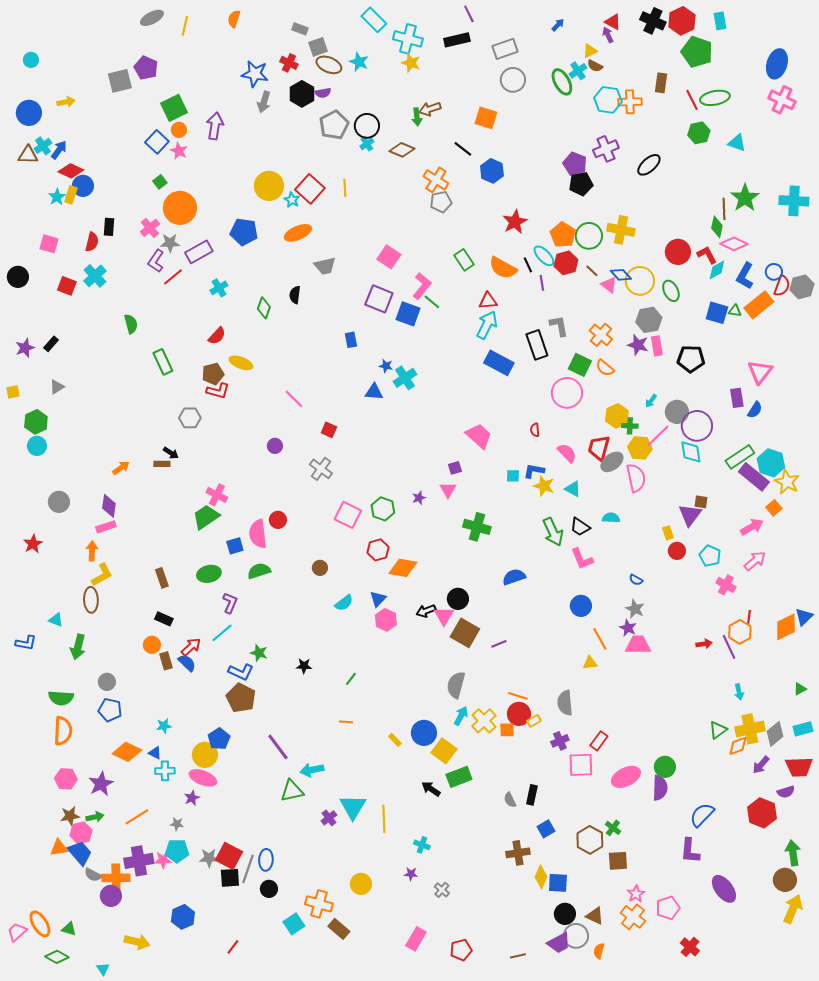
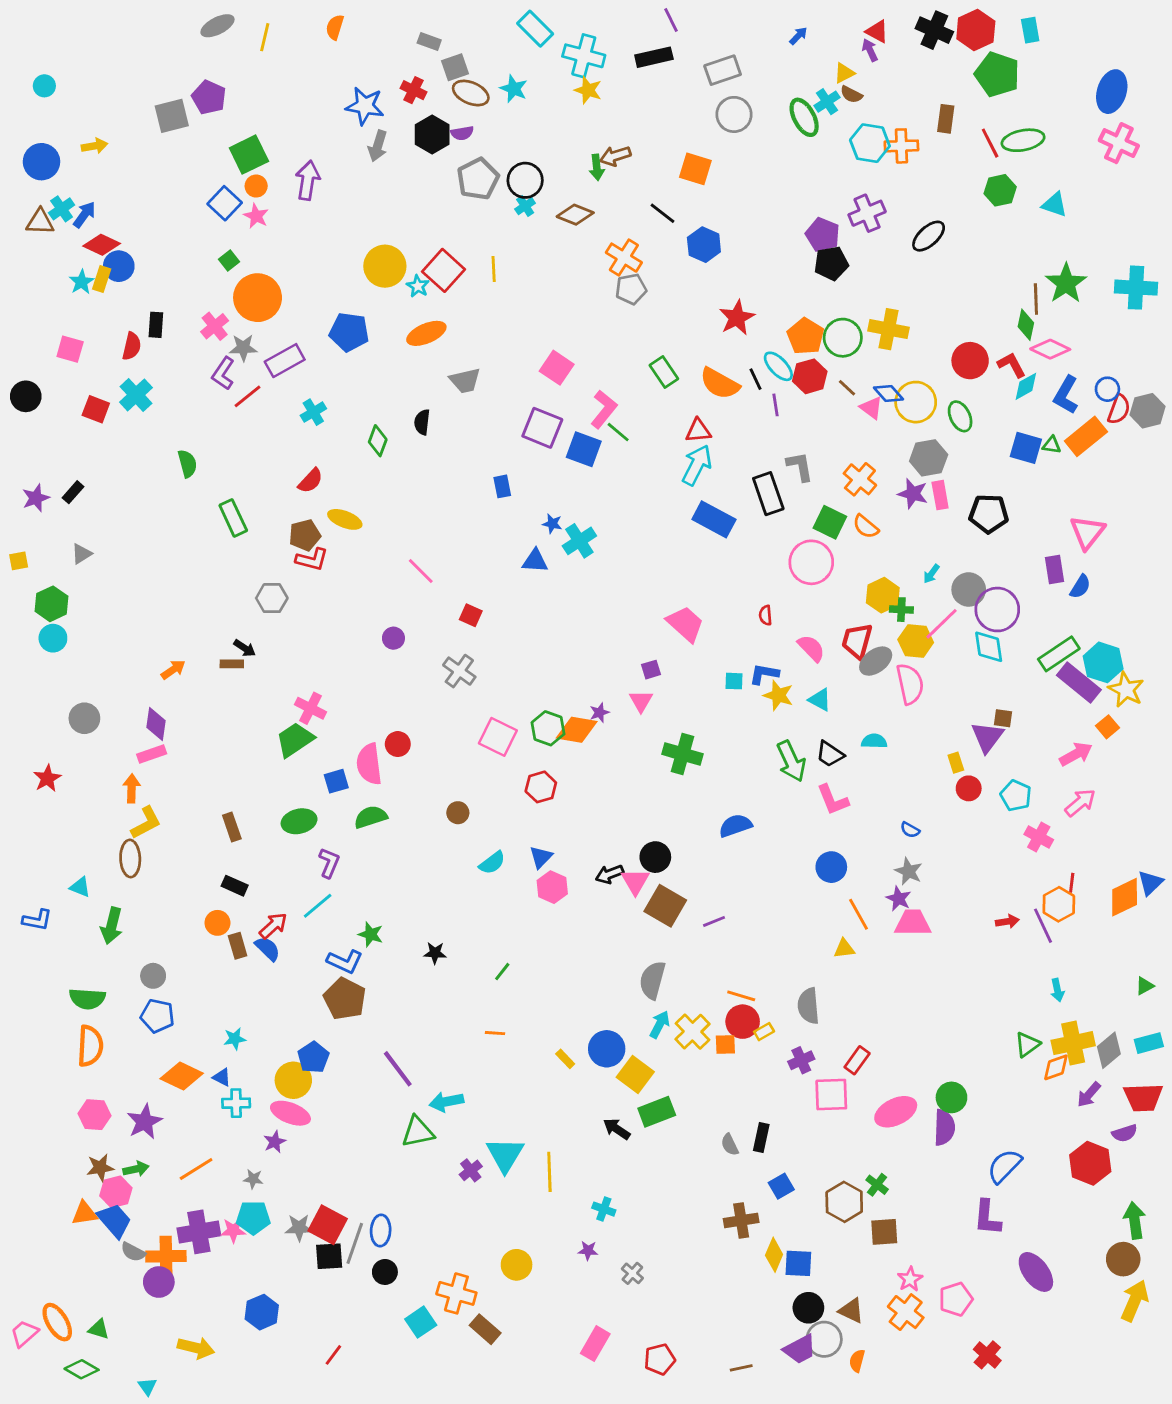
orange diamond: (403, 568) -> (577, 730), moved

